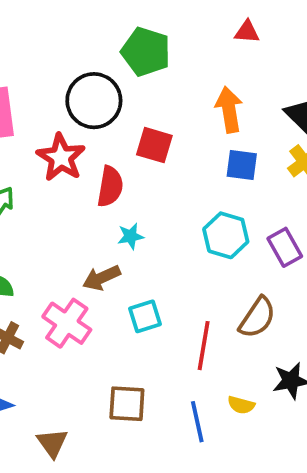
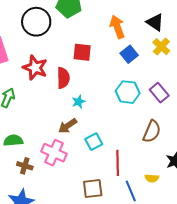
black circle: (94, 101) -> (36, 22), moved
blue square: (242, 165) -> (129, 54), turned -36
red line: (204, 346) -> (118, 163), moved

